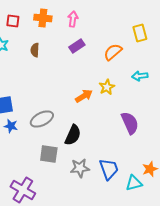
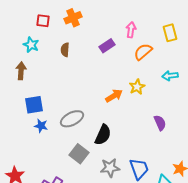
orange cross: (43, 18) -> (73, 18), turned -30
pink arrow: (73, 19) -> (131, 30), moved
purple semicircle: (130, 123) -> (160, 123), size x0.7
gray square: (49, 154) -> (79, 154), turned 30

